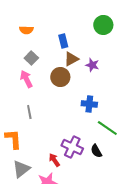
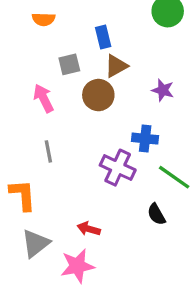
gray square: (31, 58) -> (69, 64), moved, turned 32
purple star: (92, 65) -> (163, 90), moved
purple cross: (72, 147) -> (118, 168), moved
red arrow: (54, 160) -> (89, 229), turned -40

